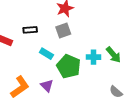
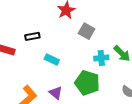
gray square: (63, 30) -> (87, 31), moved, turned -35
green pentagon: (69, 66) -> (87, 83), moved

